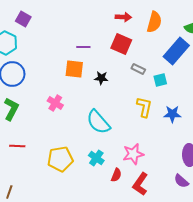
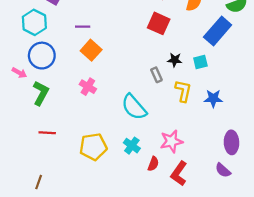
purple line: (83, 47) -> (83, 27), moved
orange square: (74, 69) -> (91, 50), moved, turned 36
gray rectangle: (138, 69) -> (156, 75), moved, turned 40
black star: (101, 78) -> (175, 60), moved

